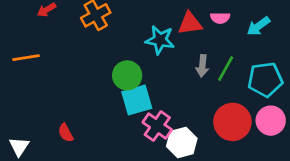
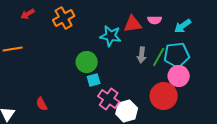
cyan pentagon: (265, 80) -> (177, 55), moved
cyan square: (137, 100) -> (94, 80), size x0.6
pink circle: (271, 121) -> (179, 76), moved

